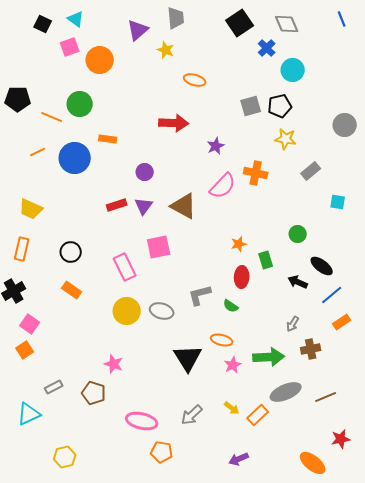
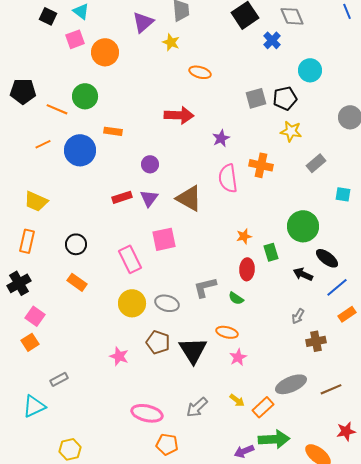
cyan circle: (293, 70) -> (310, 70), moved
pink semicircle: (223, 186) -> (228, 178), turned 128
green circle: (298, 234) -> (303, 226), size x1.8
green arrow: (269, 357) -> (274, 439), moved
brown pentagon: (94, 393) -> (158, 342), moved

